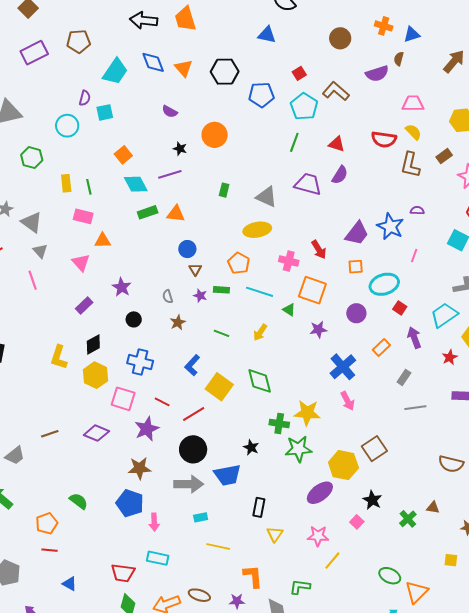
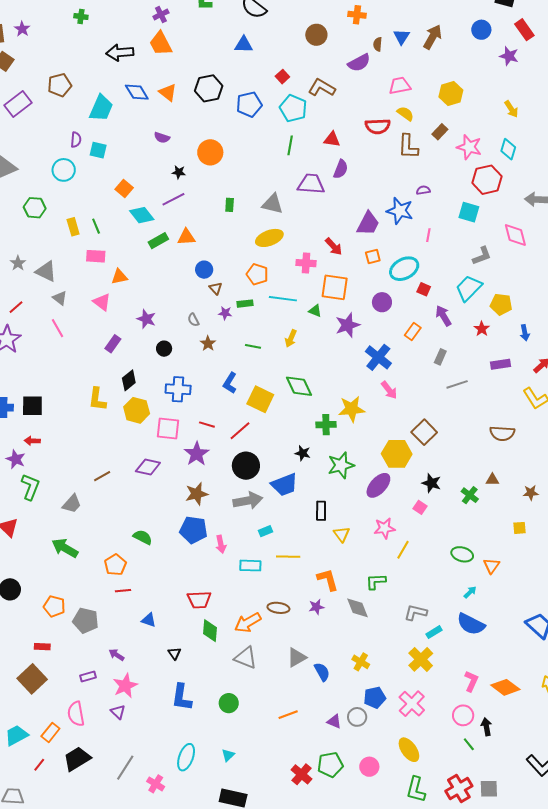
blue triangle: (412, 34) -> (402, 37), moved, turned -30
cyan square: (105, 112) -> (98, 150), turned 36
purple star: (318, 329) -> (348, 325), size x1.4
green star: (298, 449) -> (341, 465), moved
cyan rectangle: (158, 558) -> (250, 566), moved
orange triangle: (417, 592) -> (491, 566), size x0.7

